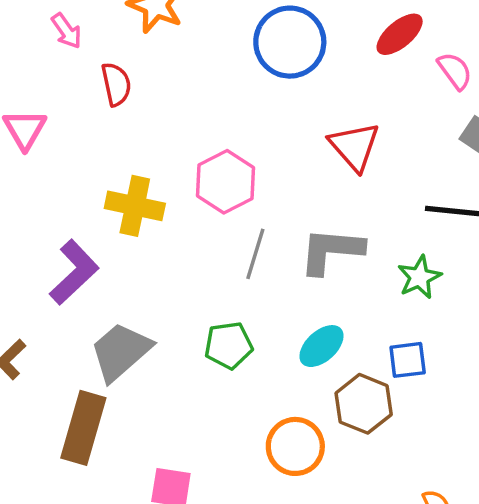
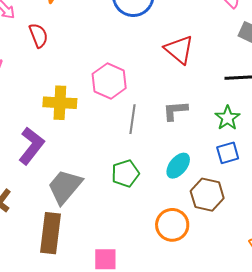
gray L-shape: (331, 251) -> (175, 111), size x0.7
blue square: (408, 360) -> (228, 153), moved

